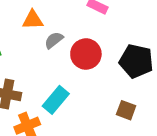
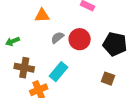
gray semicircle: (54, 40) -> (57, 38), moved

